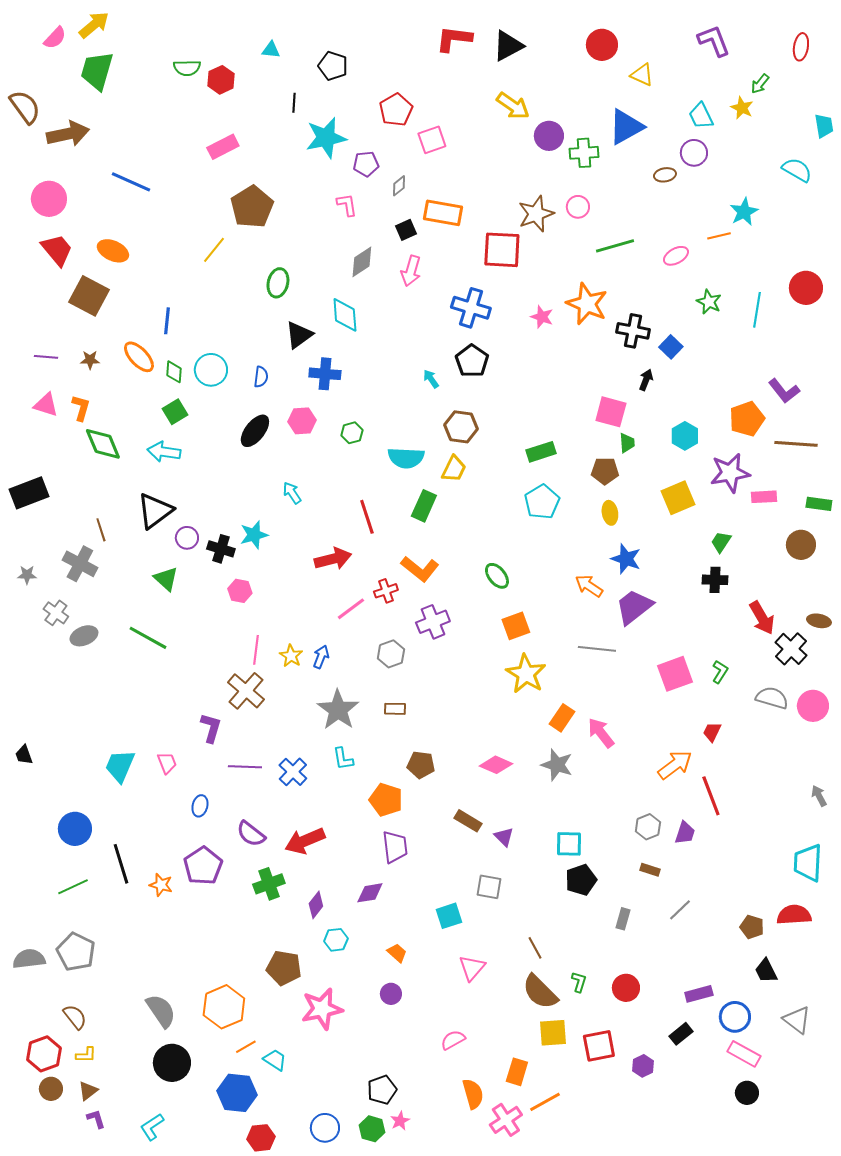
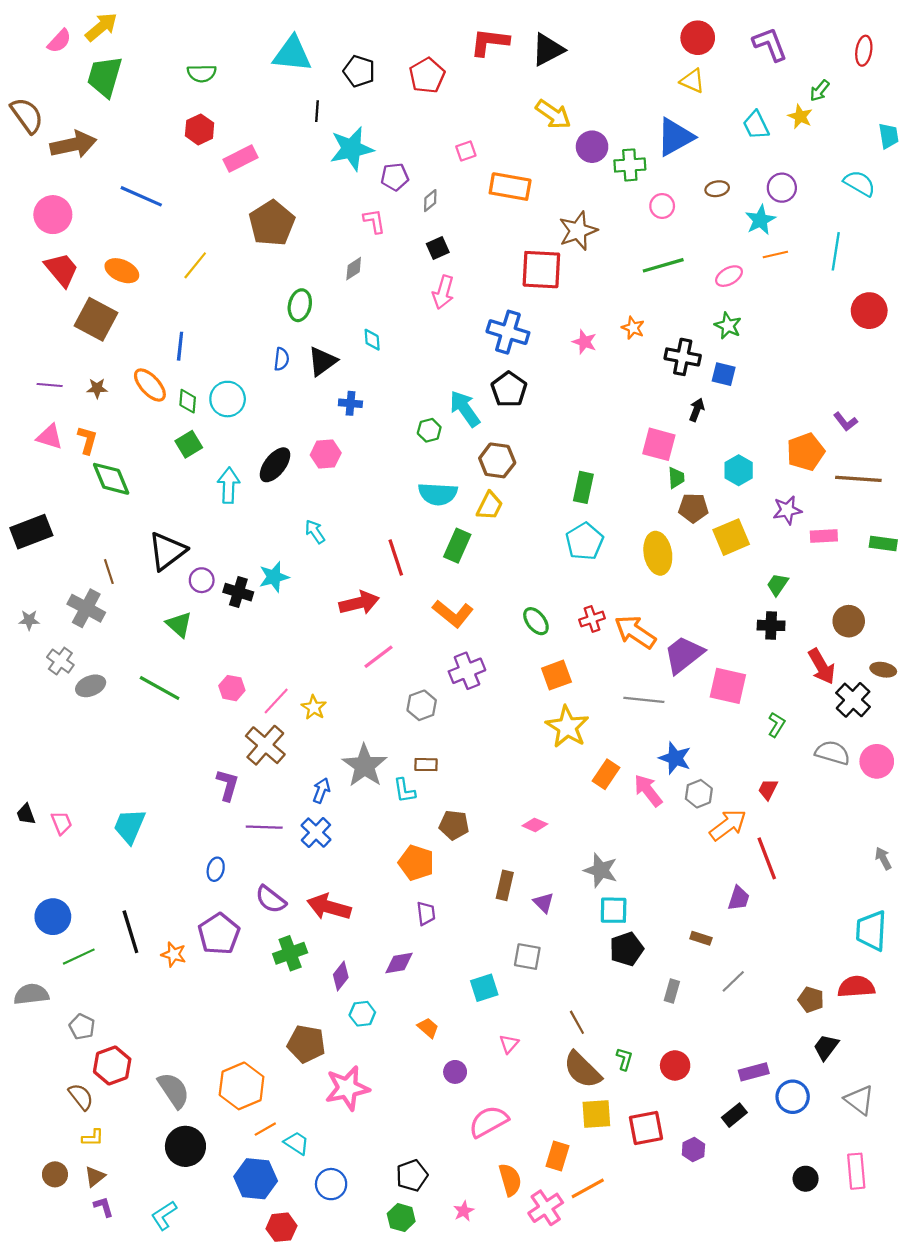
red circle: (602, 45) -> (698, 38), moved
cyan triangle: (271, 50) -> (292, 54), size x2.0
red hexagon: (221, 80) -> (200, 129), moved
red pentagon: (396, 110) -> (427, 75), moved
pink square: (432, 140) -> (466, 151), size x0.7
purple circle: (694, 153) -> (782, 188), moved
pink circle: (578, 207) -> (662, 206), moved
cyan star: (744, 212) -> (760, 220), moved
orange rectangle: (443, 213) -> (510, 187), moved
yellow line: (214, 250) -> (195, 265), moved
gray diamond: (362, 262) -> (354, 269), moved, size x0.7
green star: (709, 302) -> (728, 326), moved
orange star: (587, 304) -> (633, 328), size x0.5
cyan line: (757, 310) -> (836, 251), moved
cyan diamond: (345, 315) -> (372, 340), size x0.6
blue square: (671, 347) -> (724, 374), turned -30
blue cross: (325, 374) -> (350, 403), size x0.7
blue semicircle: (261, 377) -> (281, 359), moved
cyan arrow: (431, 379) -> (465, 409), size x1.8
purple L-shape: (784, 391) -> (845, 422), size x0.7
green hexagon: (352, 433) -> (429, 430), moved
cyan arrow: (164, 452) -> (229, 485), moved, turned 84
green rectangle: (541, 452) -> (583, 487), turned -60
brown pentagon: (605, 471) -> (693, 508), moved
purple star: (730, 473) -> (787, 510), size x0.7
yellow ellipse: (610, 513) -> (658, 553), size x1.6
brown circle: (801, 545) -> (849, 621), moved
blue star: (626, 559) -> (675, 758), moved
orange arrow: (589, 586) -> (635, 632), size x1.4
pink hexagon: (240, 591) -> (232, 688), moved
red cross: (386, 591) -> (592, 619), moved
pink line: (256, 650) -> (276, 701), turned 36
blue arrow: (321, 657) -> (321, 790), moved
pink square: (675, 674) -> (728, 686), moved, turned 33
cyan L-shape: (343, 759) -> (404, 790), moved
pink trapezoid: (167, 763) -> (61, 823), moved
pink diamond: (496, 765) -> (535, 825), size x0.7
gray star: (557, 765) -> (601, 870), moved
brown rectangle: (468, 821) -> (505, 885), turned 72
gray hexagon: (648, 827) -> (699, 794), moved
blue circle: (75, 829) -> (53, 917), moved
red arrow: (305, 841) -> (329, 907), turned 39
purple trapezoid: (395, 847) -> (426, 913), size x0.7
gray pentagon: (76, 952) -> (82, 1027), size x0.6
gray semicircle: (29, 959) -> (31, 994), moved
pink triangle: (472, 968) -> (509, 1044), size x0.7
black trapezoid: (766, 971) -> (826, 1047), turned 64
purple circle: (391, 994) -> (455, 1072), moved
pink semicircle: (453, 1040) -> (489, 1122), size x1.5
red hexagon: (44, 1054) -> (112, 1065), moved
pink rectangle: (744, 1054) -> (856, 1171), moved, turned 56
pink star: (400, 1121) -> (464, 1211), moved
blue circle: (325, 1128) -> (331, 1184), moved

